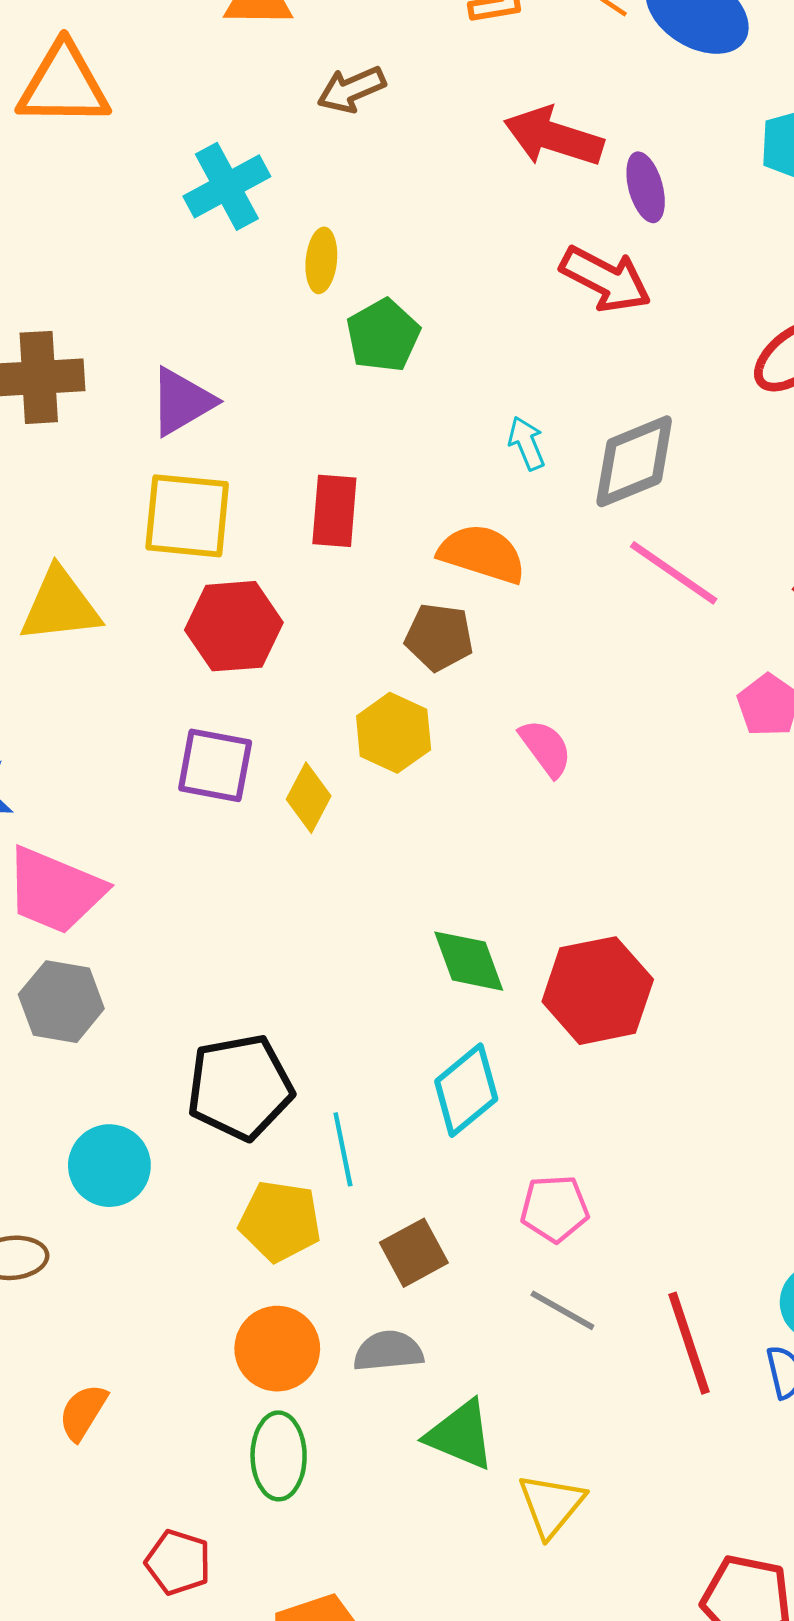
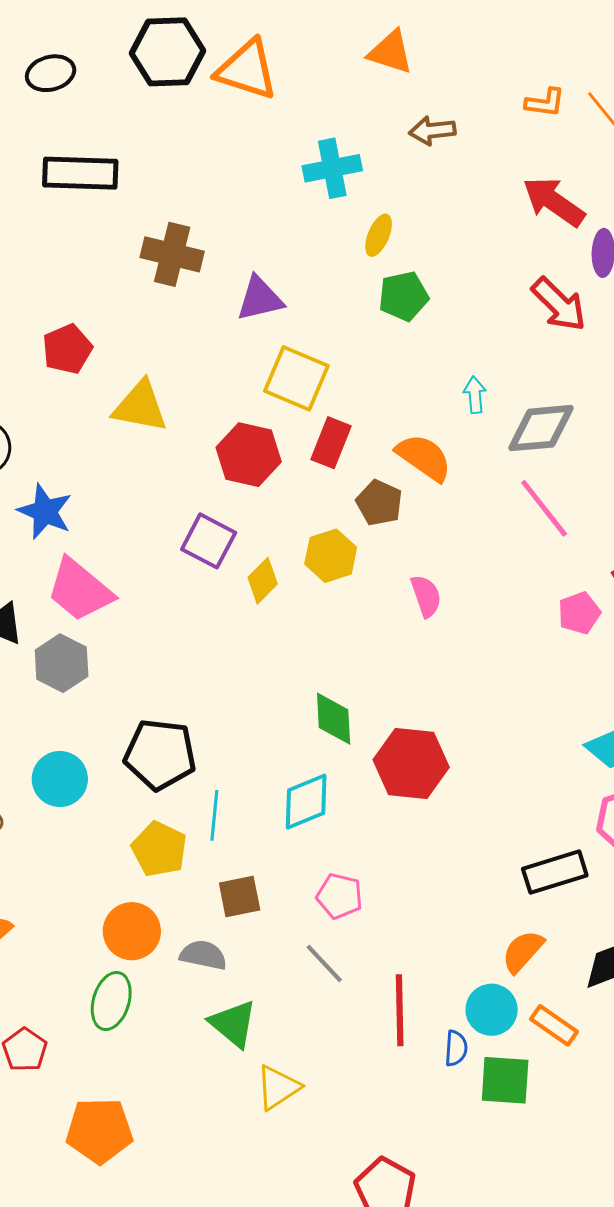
red rectangle: (334, 511) -> (331, 443), moved
yellow square: (187, 516) -> (296, 378), moved

